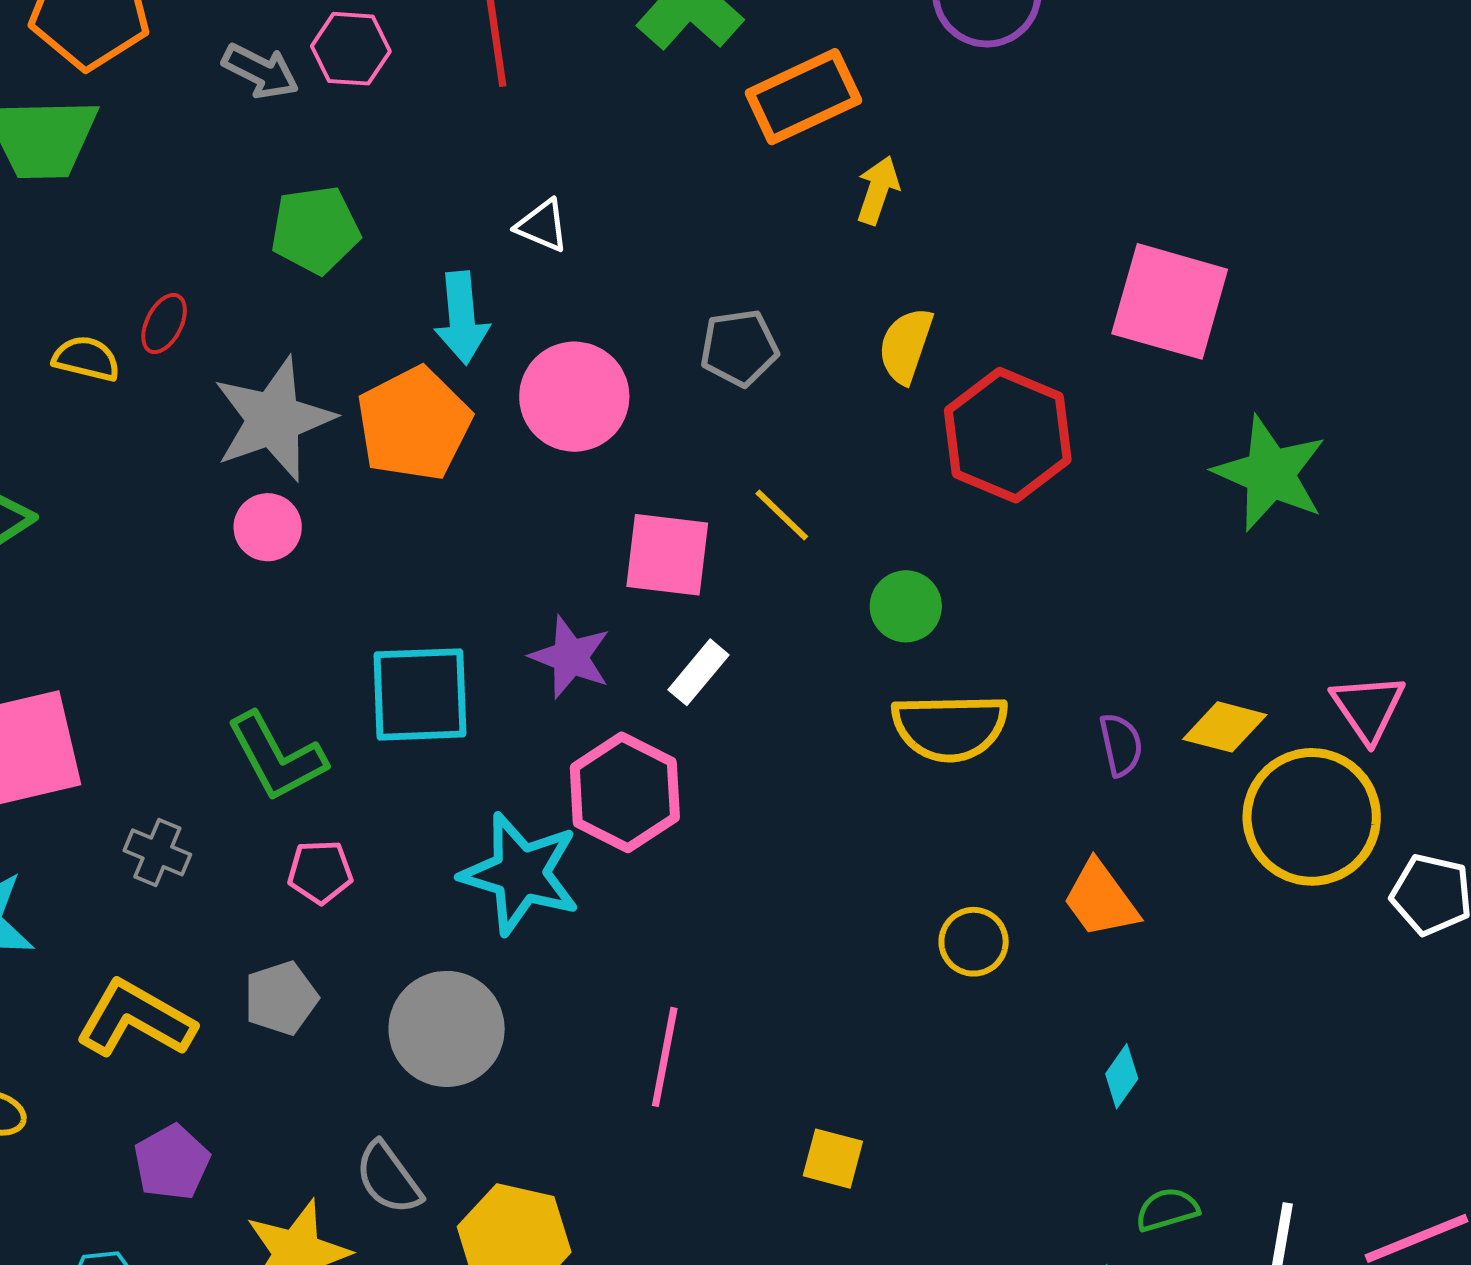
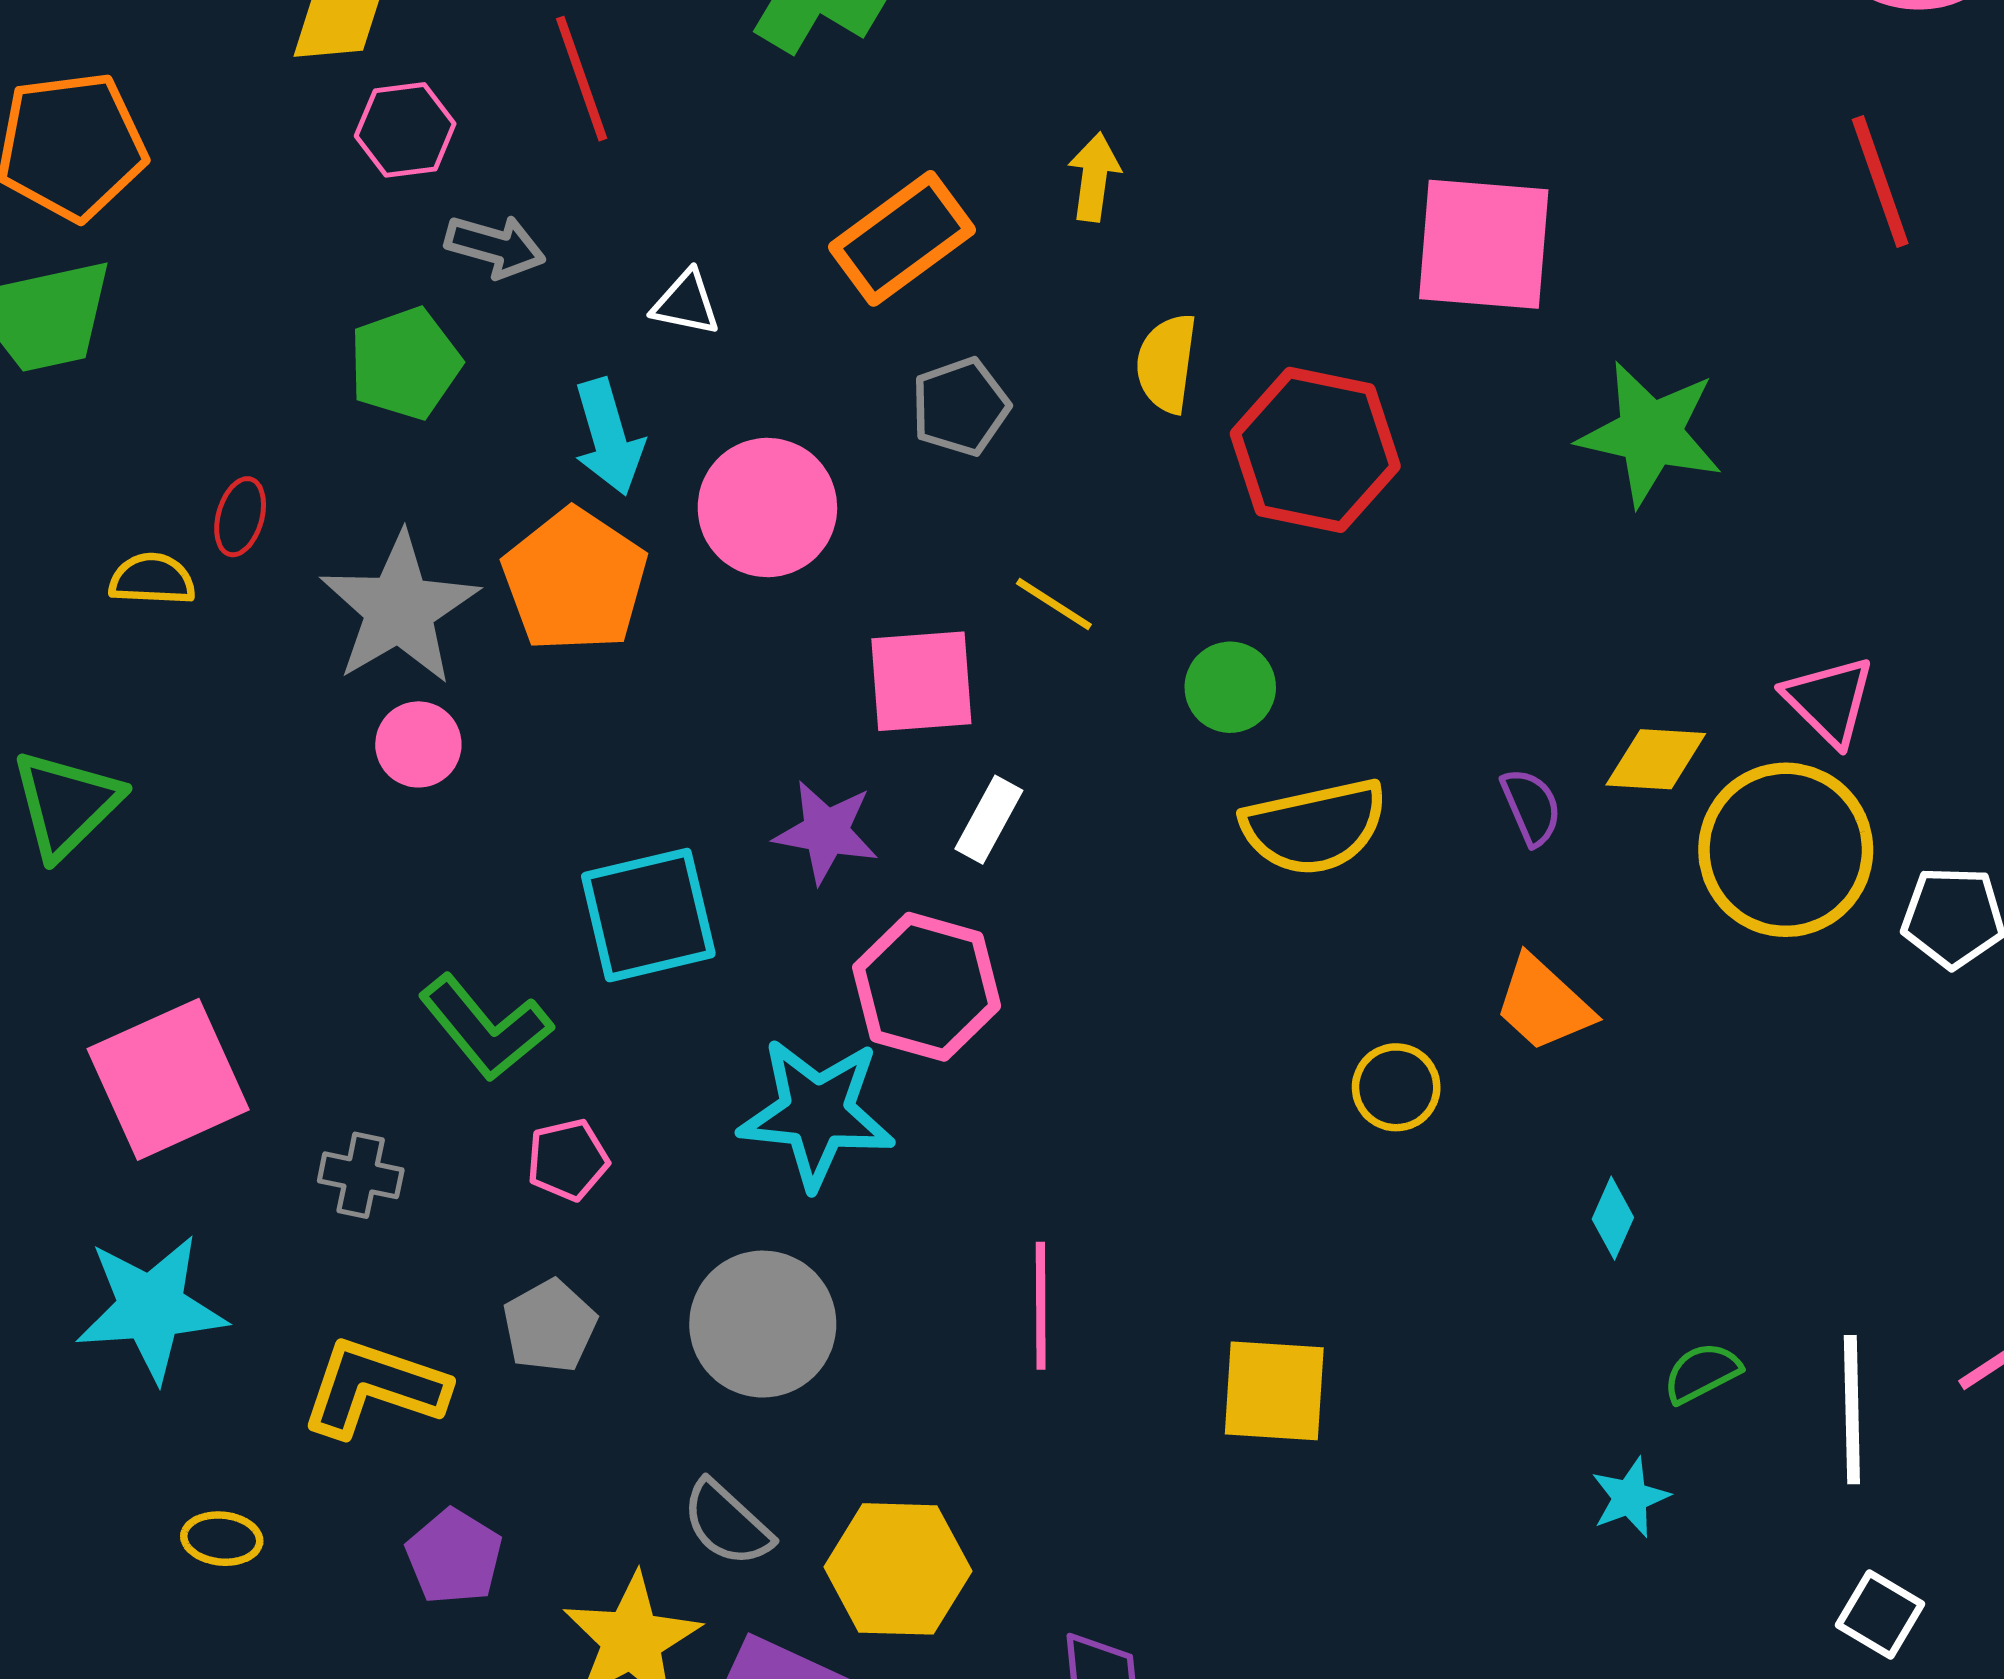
gray arrow: (261, 71) -> (495, 246), moved
orange rectangle: (803, 97) -> (902, 238), moved
yellow square: (833, 1159) -> (1274, 1391), size x1.5

